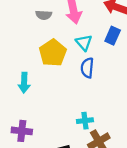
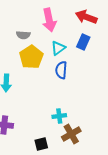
gray semicircle: (44, 15) -> (23, 35), moved
cyan triangle: (84, 43) -> (58, 48), turned 35

